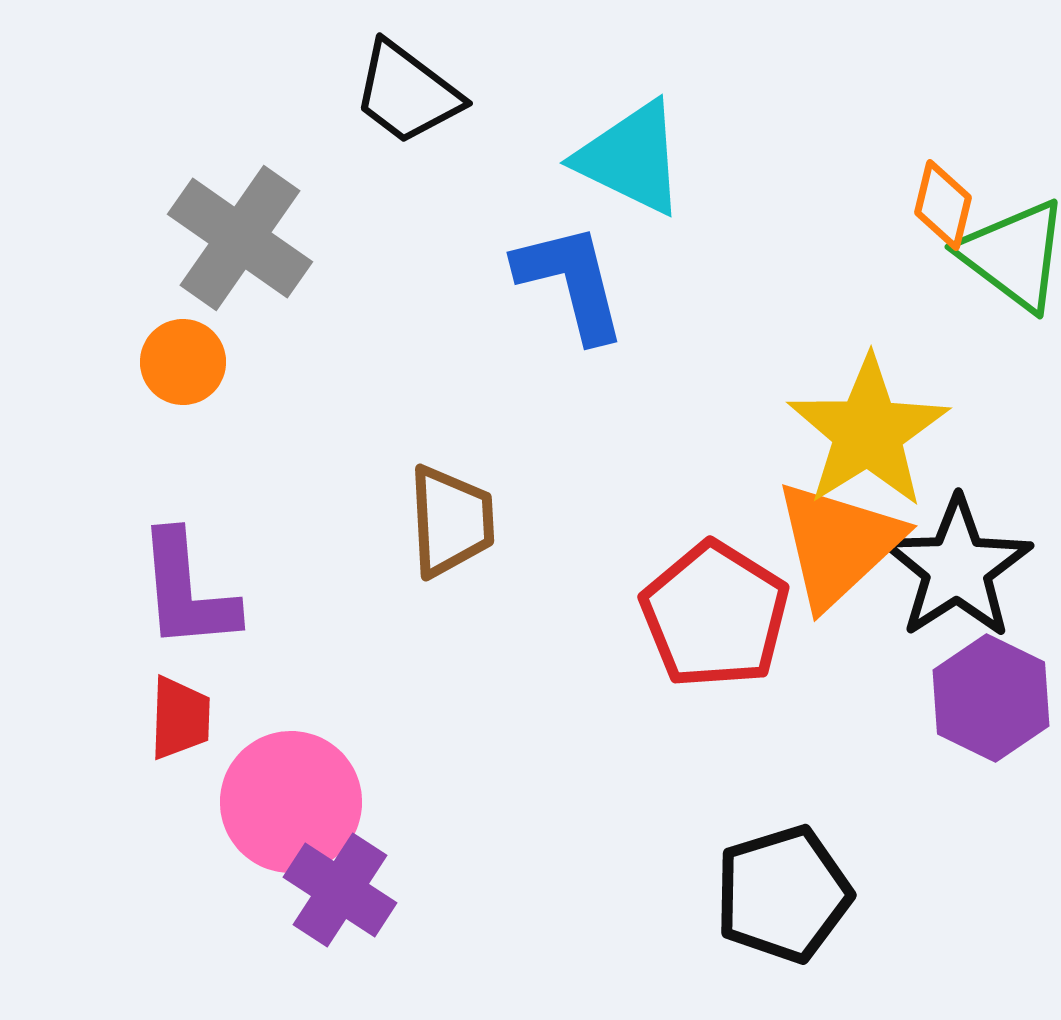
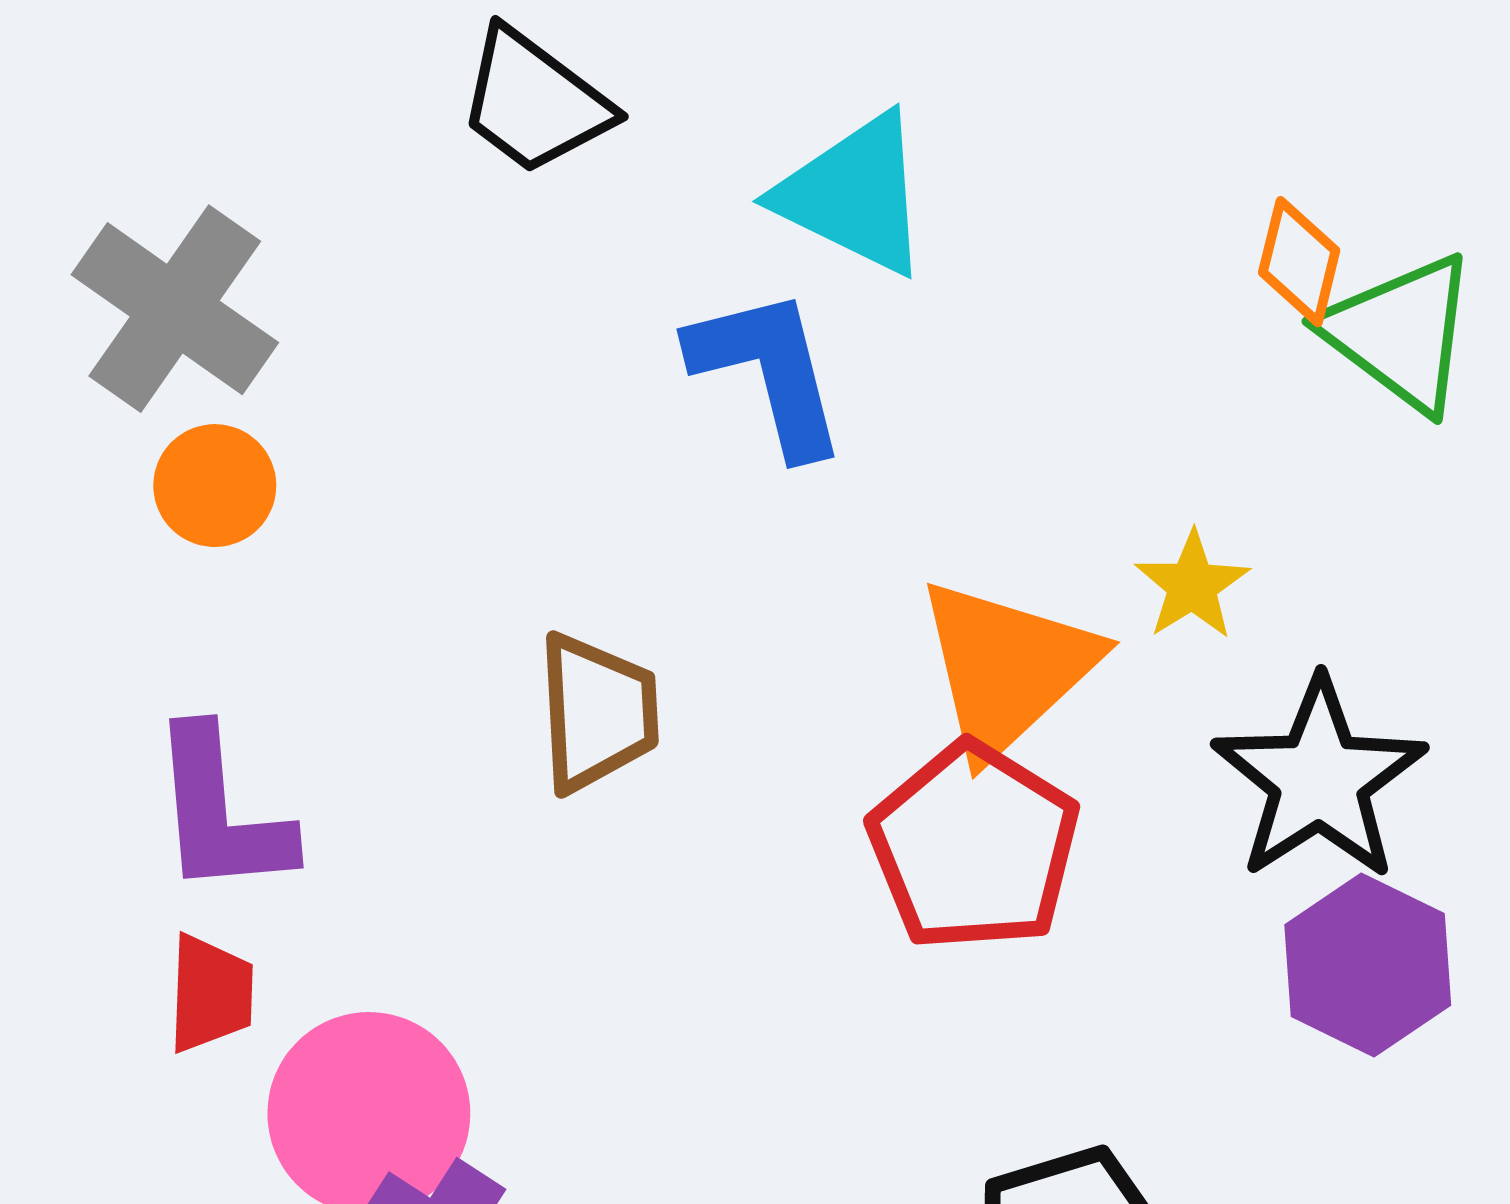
gray cross: (240, 238) -> (175, 309), moved
yellow star: (868, 432) -> (1192, 585), size x0.5
orange triangle: (838, 544) -> (1007, 668), moved

